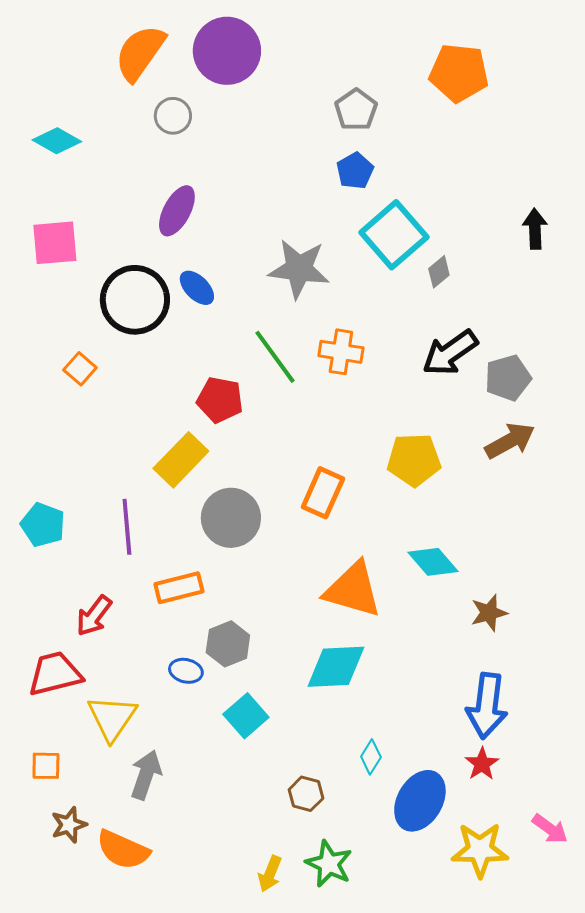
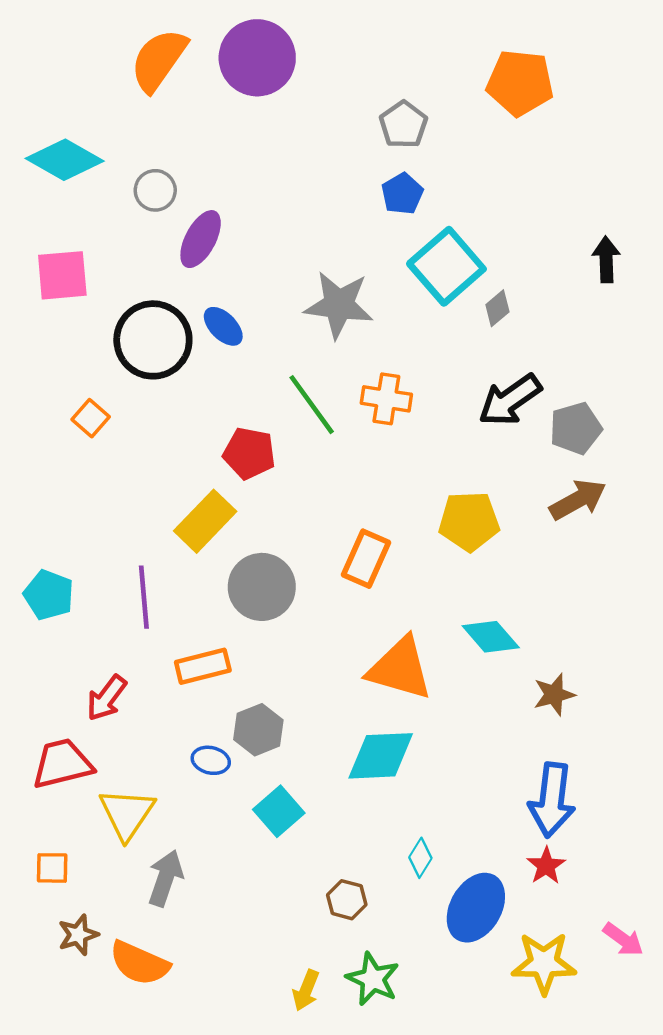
gray circle: (173, 116) -> (155, 190), moved
cyan diamond: (57, 141) -> (65, 160), size x1.4

